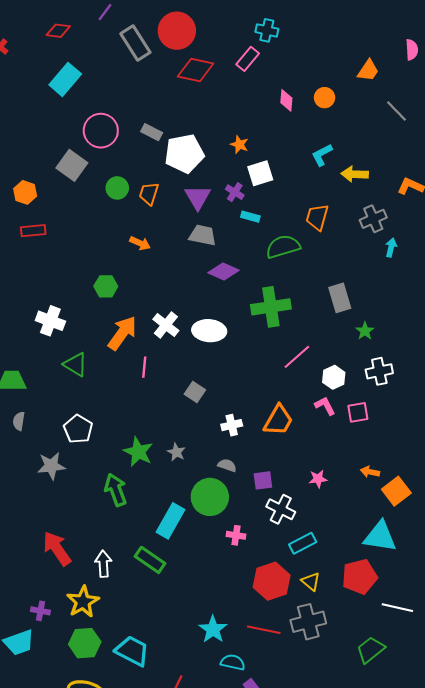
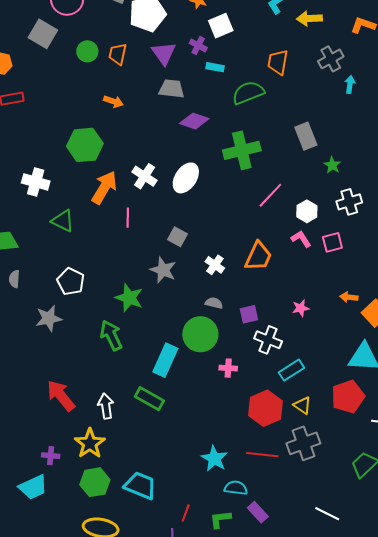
green hexagon: (106, 286) -> (85, 145), size x1.6
white ellipse: (209, 331) -> (186, 178), turned -56
white cross: (232, 425) -> (215, 265), turned -36
gray star: (176, 452) -> (163, 270), moved, size x1.5

